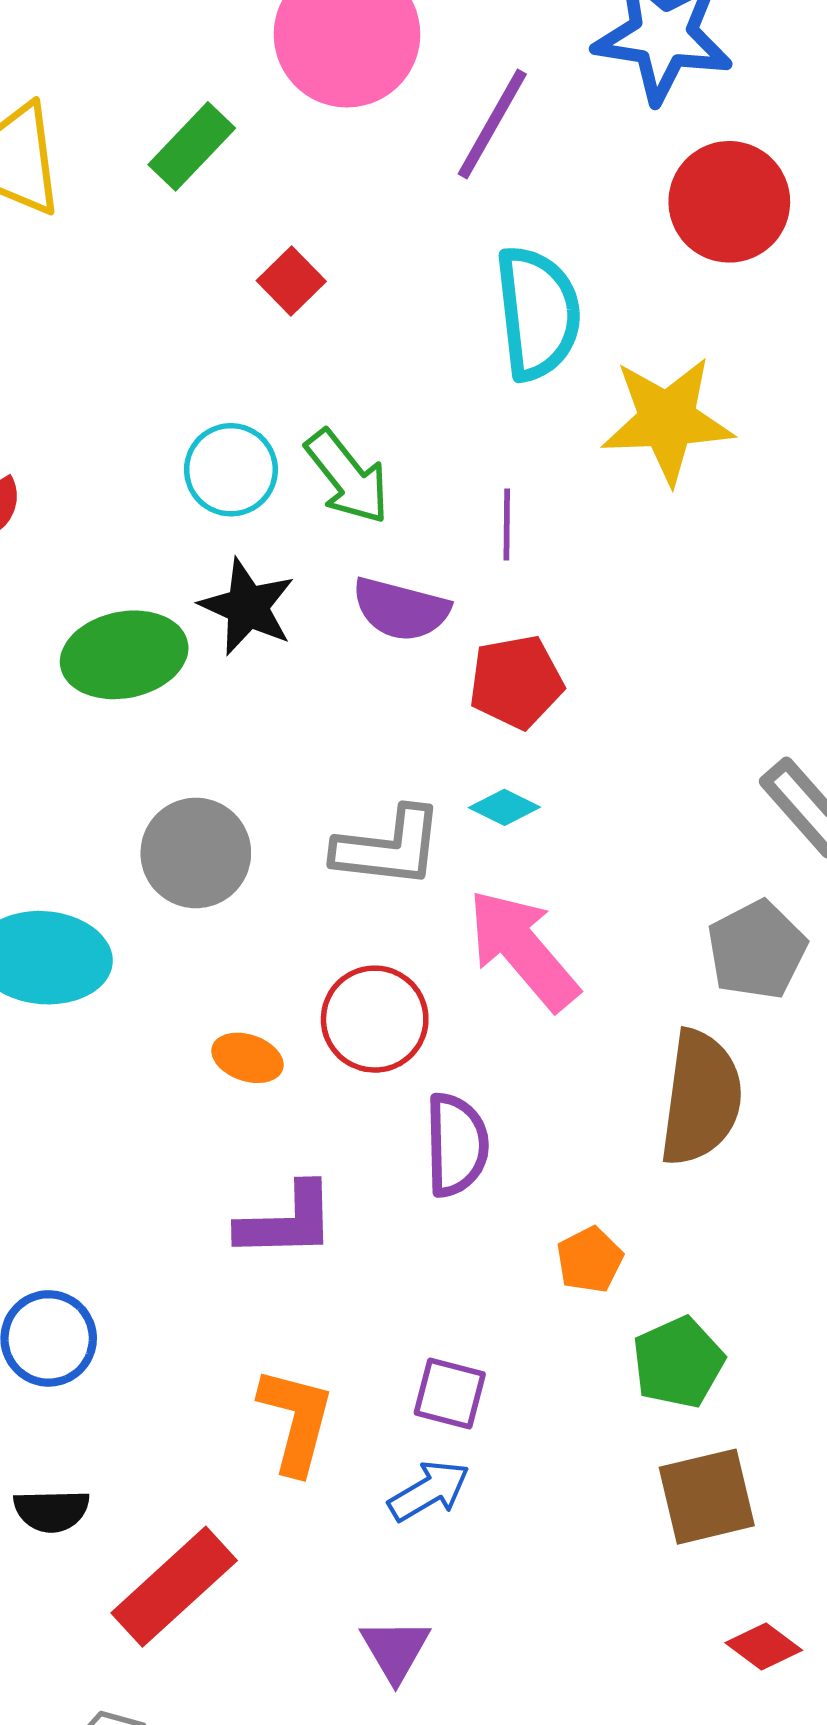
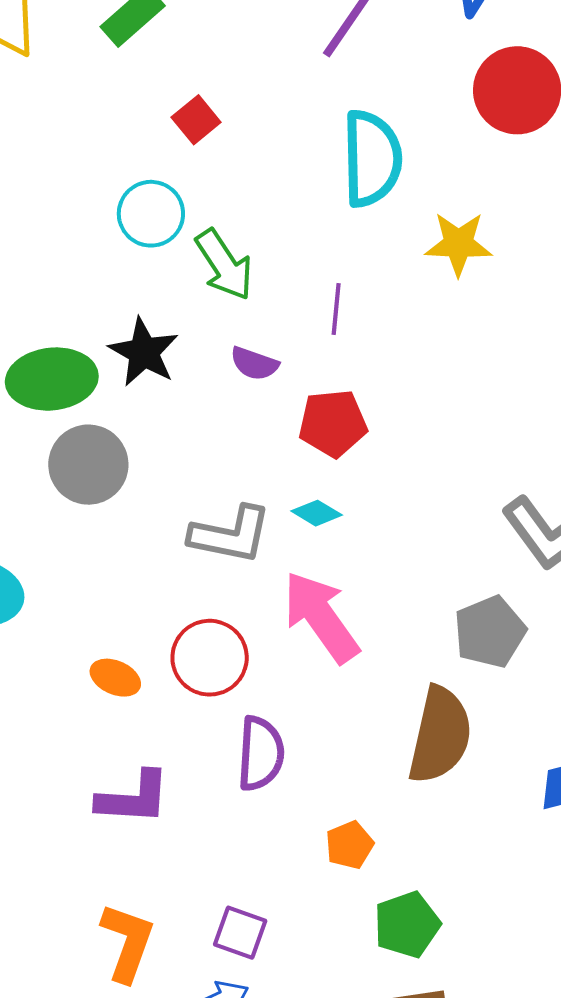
yellow star: (667, 420) -> (458, 244), size x0.7
cyan circle: (231, 470) -> (151, 214), moved
purple semicircle: (401, 609) -> (254, 364), size x0.7
gray circle: (196, 853) -> (88, 465), moved

